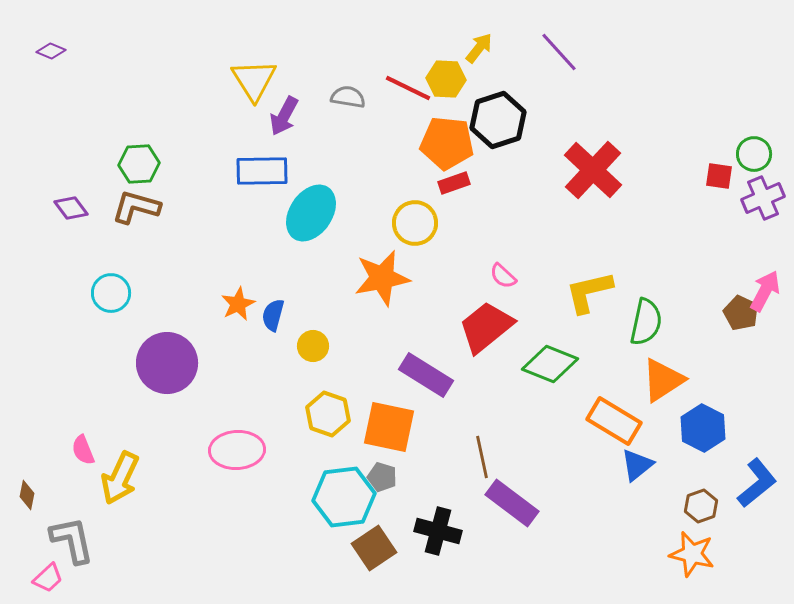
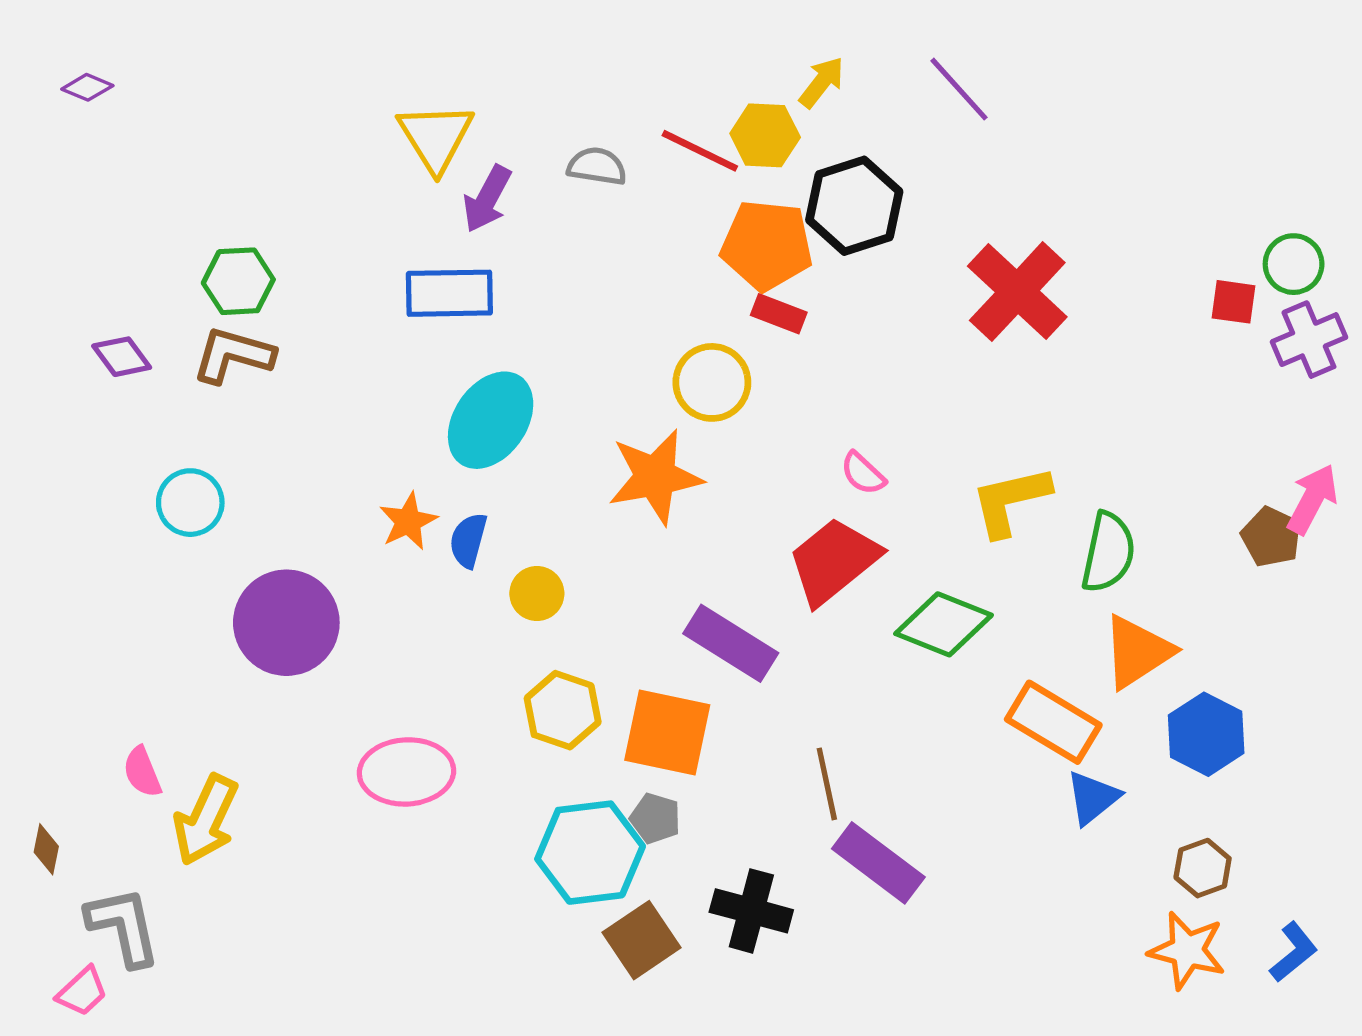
red rectangle: (454, 183) -> (779, 314), turned 40
cyan ellipse: (311, 213) -> (491, 420), moved
blue L-shape: (757, 483) -> (1294, 952), moved, size x0.7

